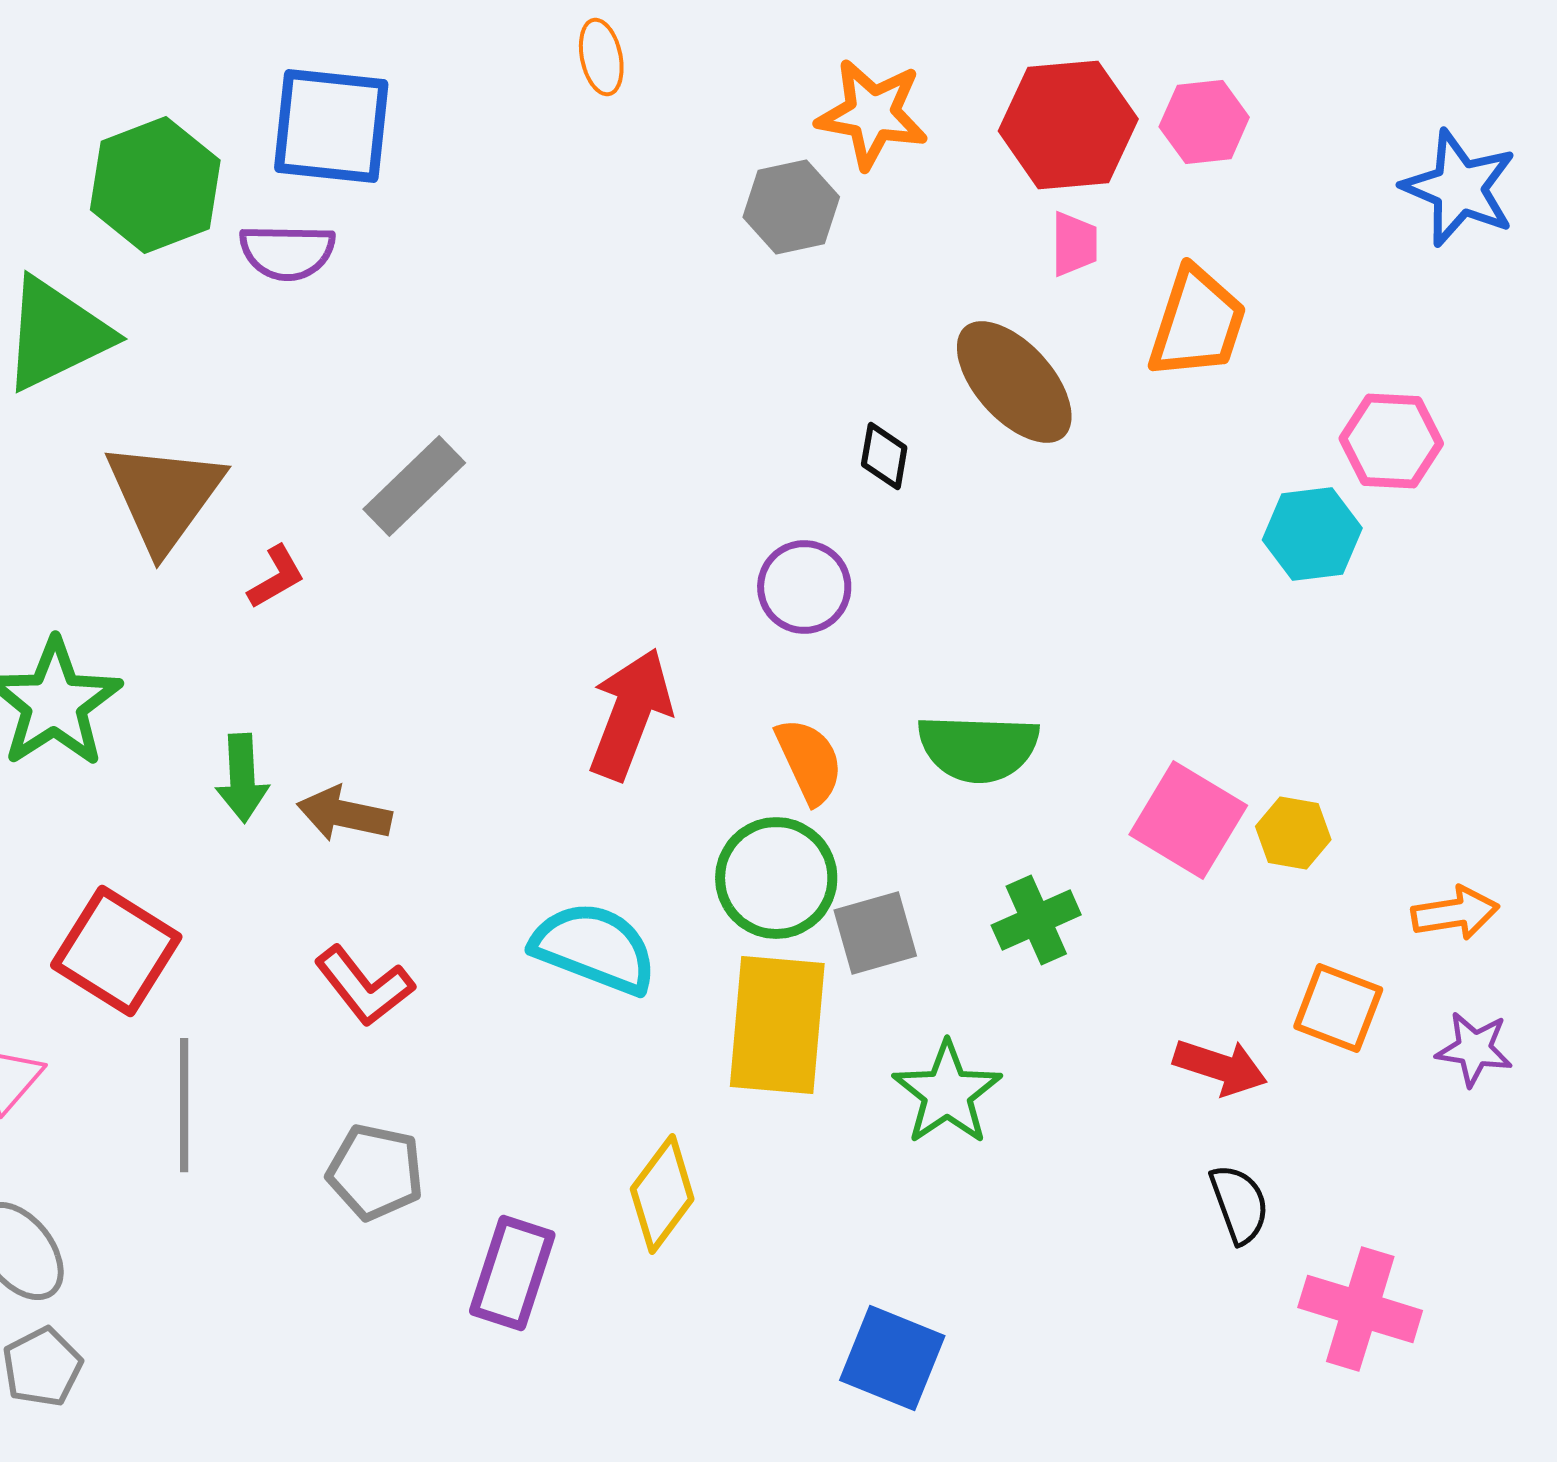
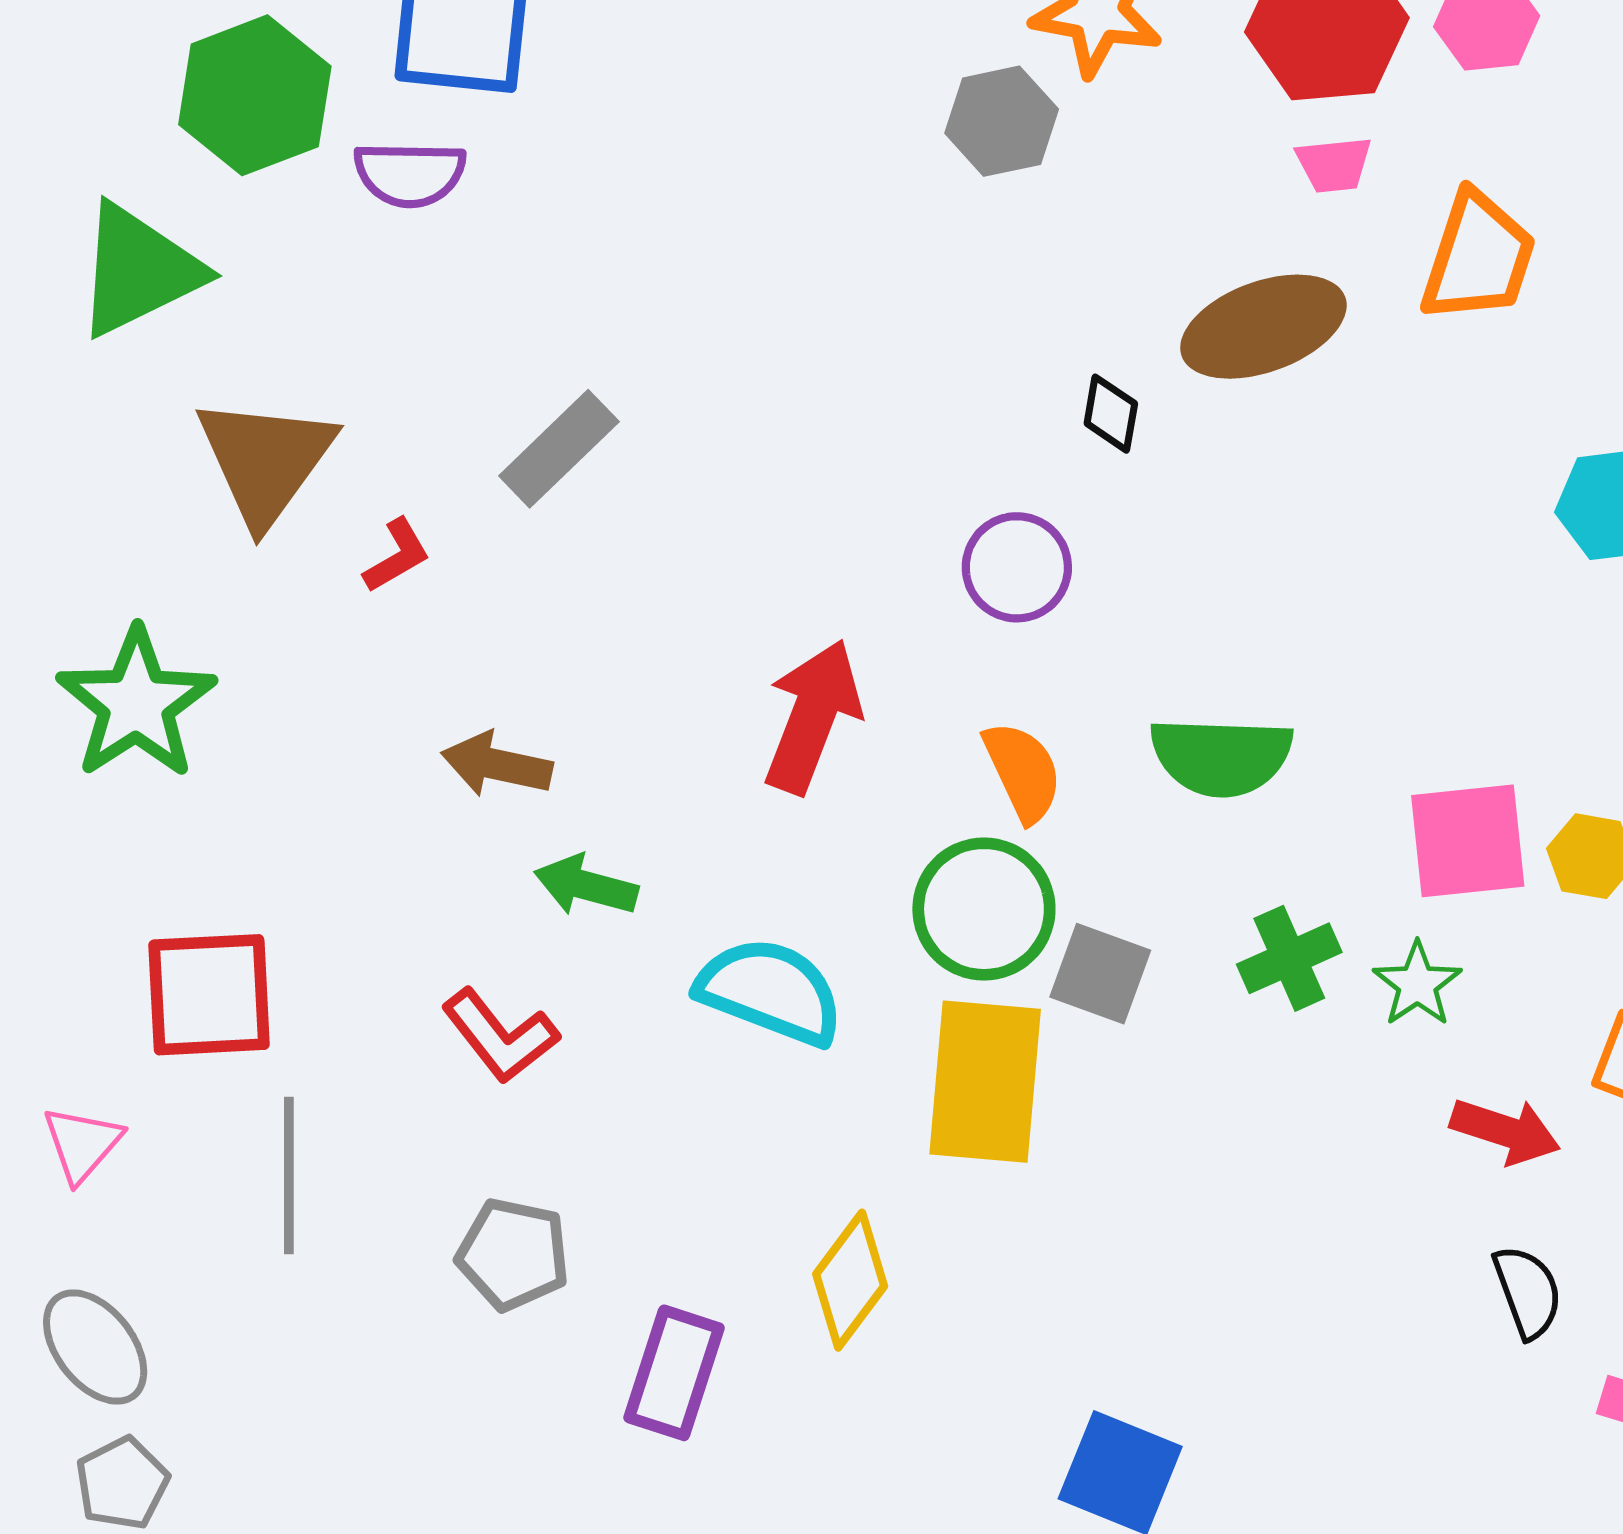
pink trapezoid: (1074, 244) -> (1334, 165), turned 84
brown ellipse: (1014, 382) -> (1263, 327), turned -68
green arrow: (242, 778) -> (586, 886), moved, turned 108
brown arrow: (344, 814) -> (497, 765), moved
pink square: (1188, 820) -> (1468, 841), turned -37
gray square: (875, 933) -> (1100, 974), turned 36
red square: (116, 951) -> (209, 995), turned -35
green star: (947, 1093) -> (1417, 984), moved, size x0.7

